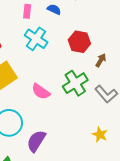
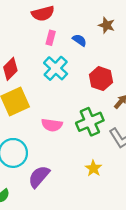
pink semicircle: (41, 92) -> (52, 125), turned -36
yellow star: (100, 135) -> (93, 168), moved

